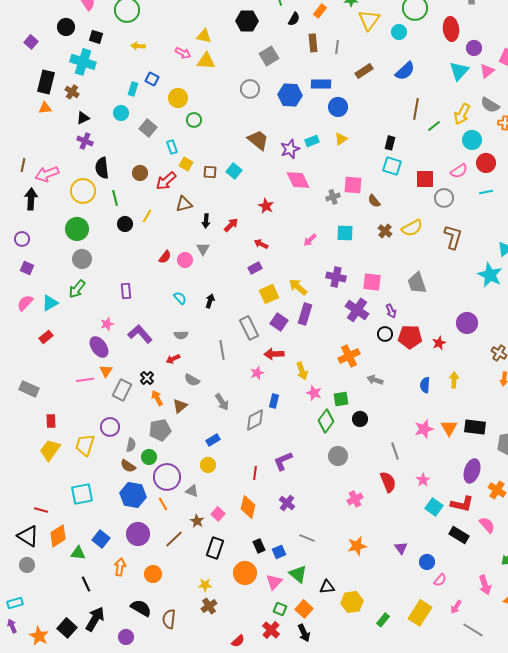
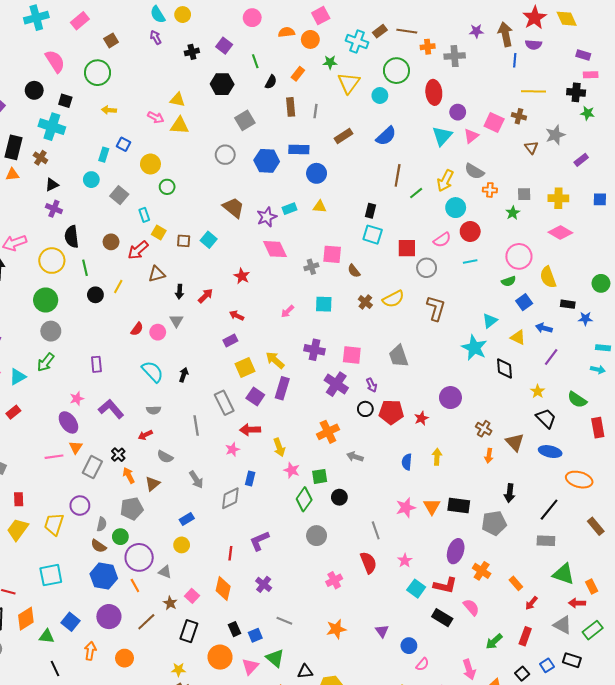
yellow triangle: (341, 139) -> (320, 207), turned 40
cyan semicircle: (180, 298) -> (153, 372), size x1.6

